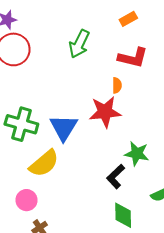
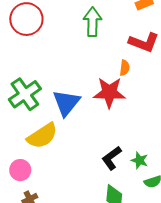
green arrow: (79, 44) -> (92, 22), turned 148
green cross: (21, 124) -> (25, 94), turned 32
green star: (137, 154) -> (140, 160), moved, size x0.7

